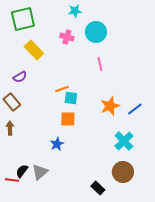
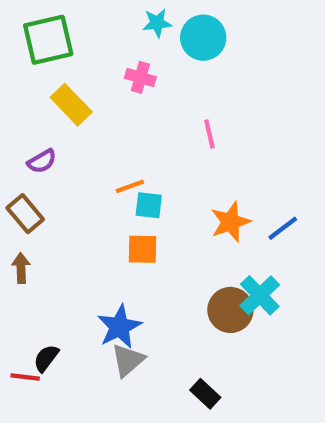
cyan circle: (96, 32) -> (203, 38), moved
blue star: (57, 144) -> (119, 327), moved, size x1.5
gray triangle: (40, 172) -> (128, 360), moved
brown circle: (123, 172) -> (230, 310), moved

